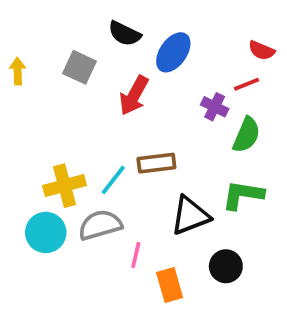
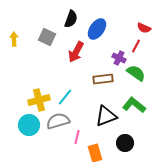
black semicircle: (125, 34) -> (71, 19), turned -96
red line: (246, 84) -> (136, 46), turned -40
green semicircle: (246, 135) -> (136, 73), turned -78
brown rectangle: (156, 163) -> (103, 79), moved
green L-shape: (243, 195) -> (134, 105), turned 30

